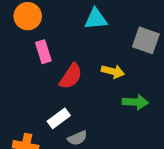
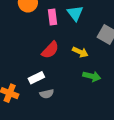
cyan triangle: (96, 19) -> (75, 13), turned 48
pink rectangle: (43, 52) -> (53, 17), moved

